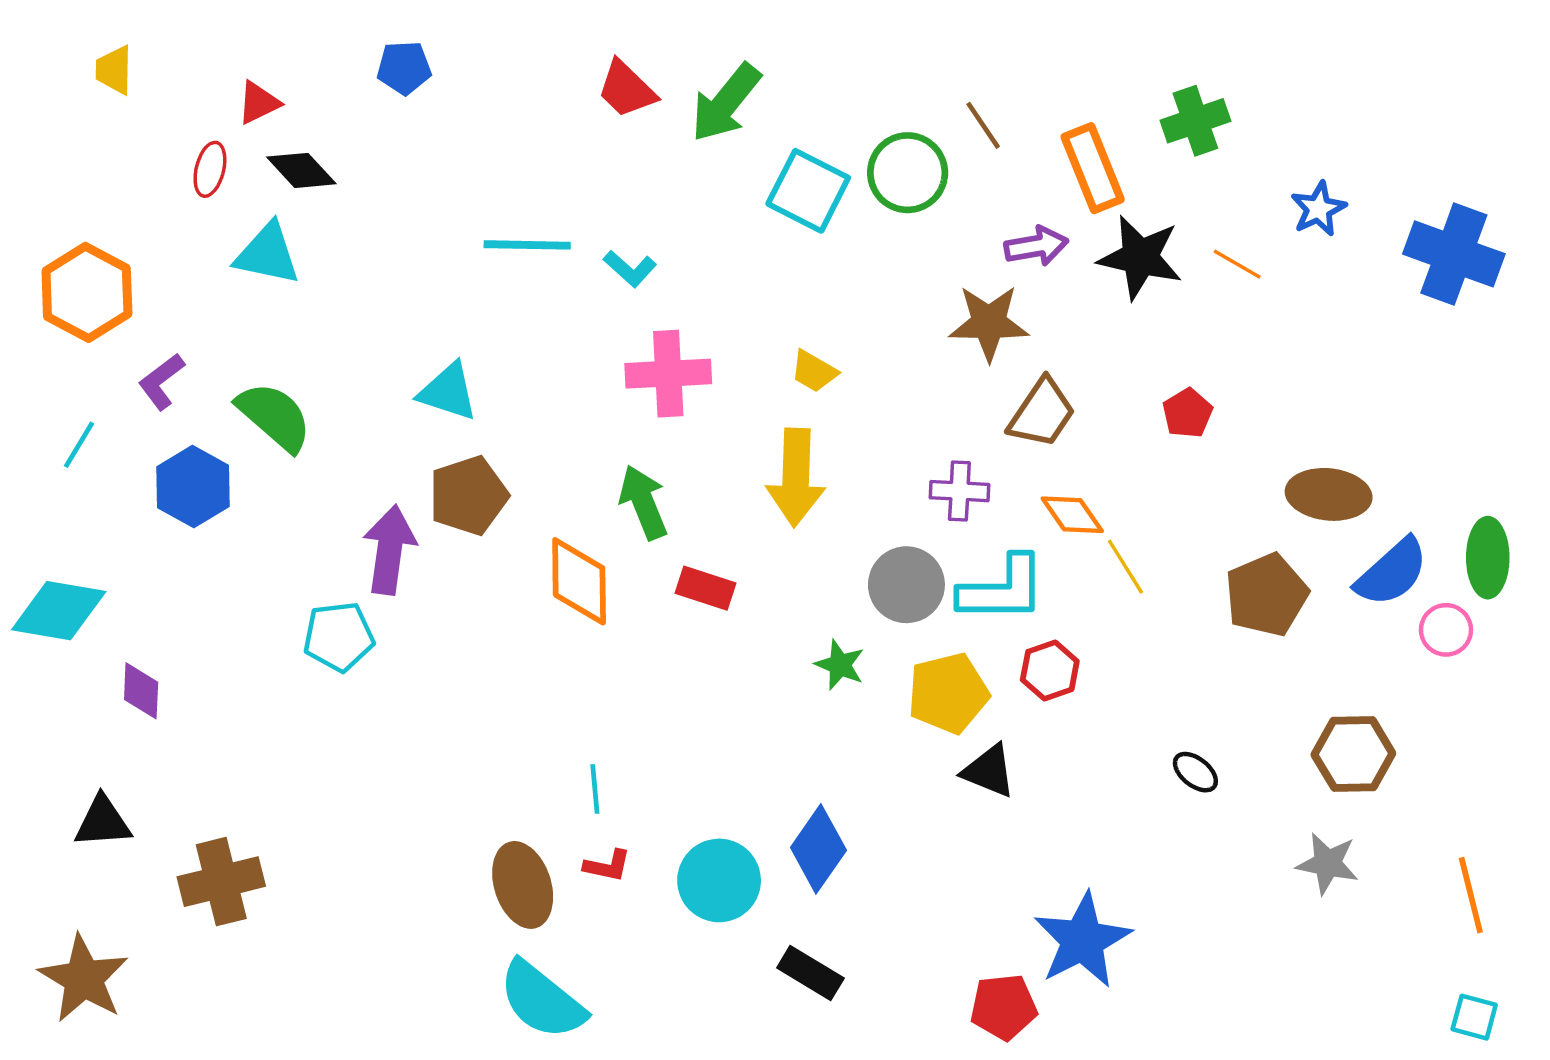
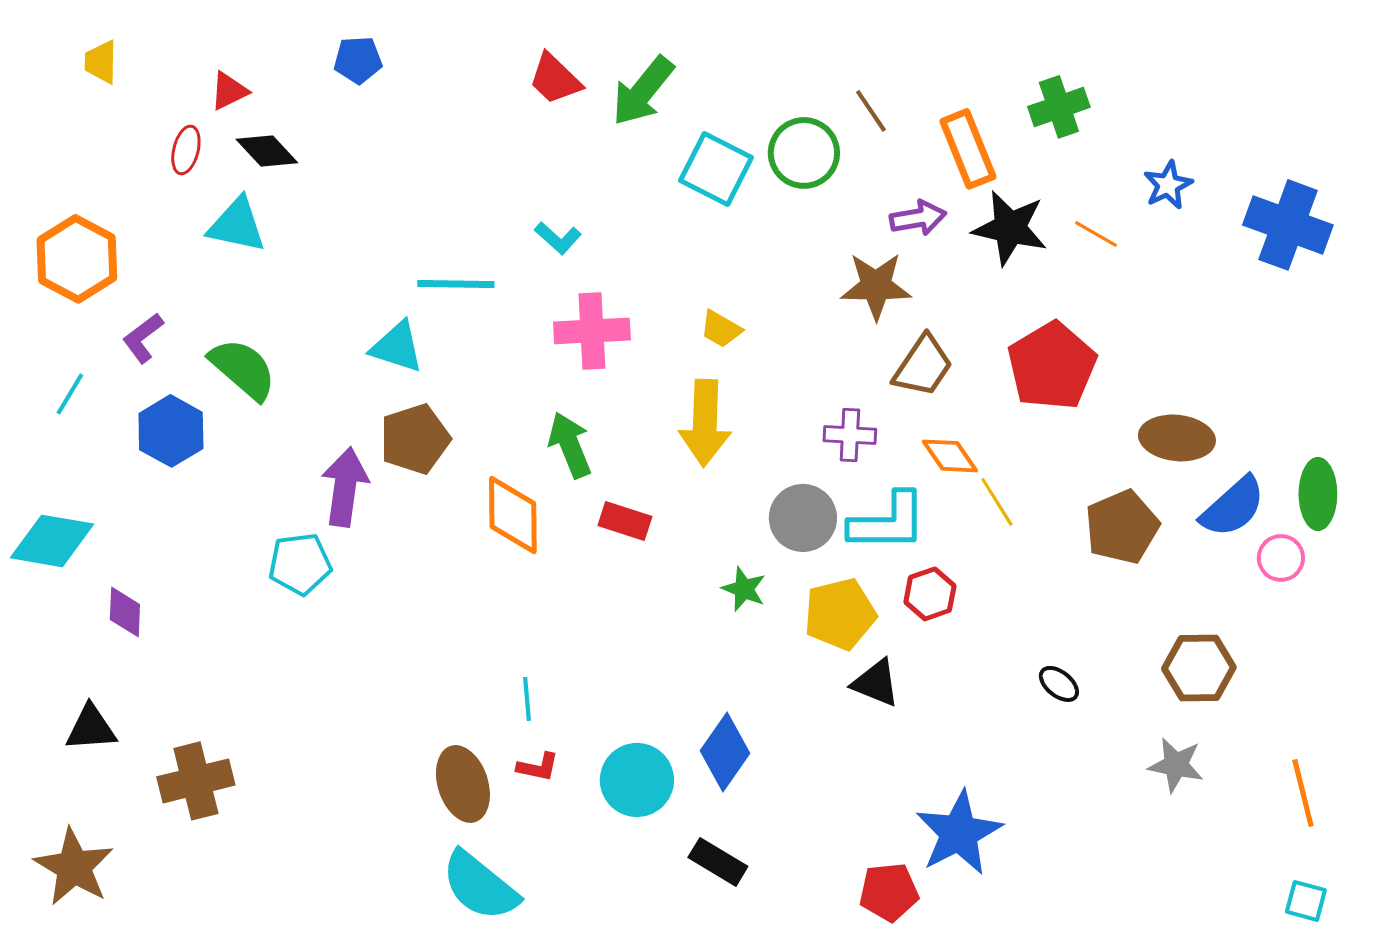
cyan line: (527, 245) -> (456, 284), moved
red pentagon: (1187, 413) -> (1052, 366), size x2.0

